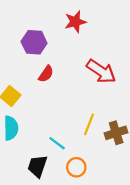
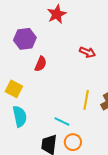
red arrow: (101, 71) -> (87, 52), size x0.6
orange circle: (76, 167) -> (73, 142), moved

